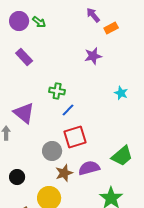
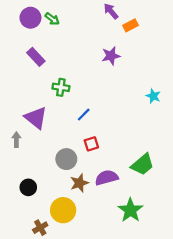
green cross: (57, 91) -> (61, 87), moved
cyan star: (121, 93) -> (153, 96), moved
red square: (75, 137) -> (91, 144), size x0.6

